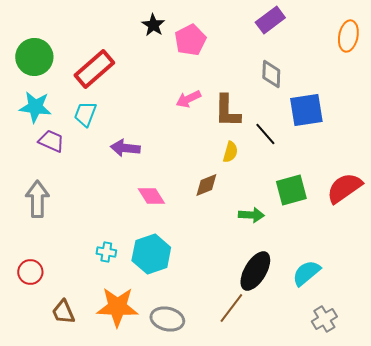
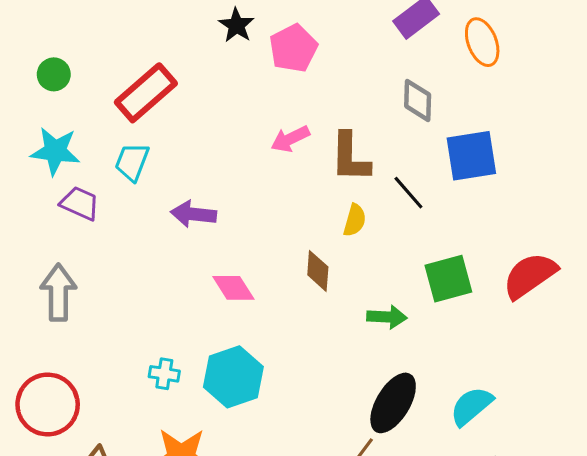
orange ellipse: (348, 36) -> (482, 42), moved, turned -32
green circle: (34, 57) -> (54, 74), size x0.6
brown diamond: (206, 185) -> (318, 271), turned -64
red circle: (30, 272) -> (48, 405), size x1.6

